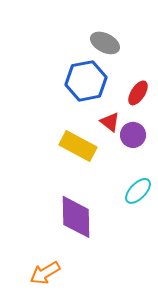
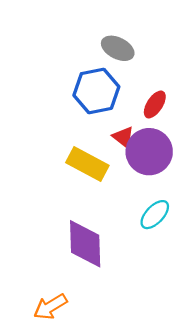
purple circle: (133, 135) -> (149, 152), size x1.6

